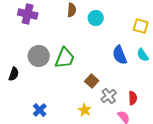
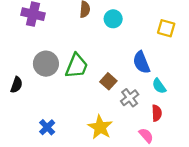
cyan semicircle: (143, 55) -> (159, 86), moved
brown square: (92, 81) -> (108, 81), moved
gray cross: (109, 96) -> (130, 98), moved
yellow star: (85, 110) -> (100, 127), size x1.5

